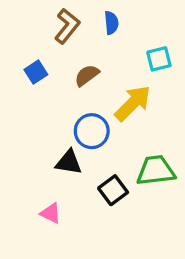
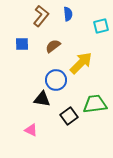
cyan square: (159, 59) -> (101, 26), moved
blue square: (36, 72) -> (22, 44), turned 32

